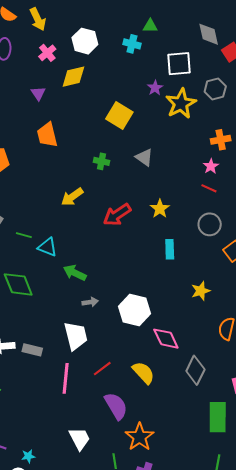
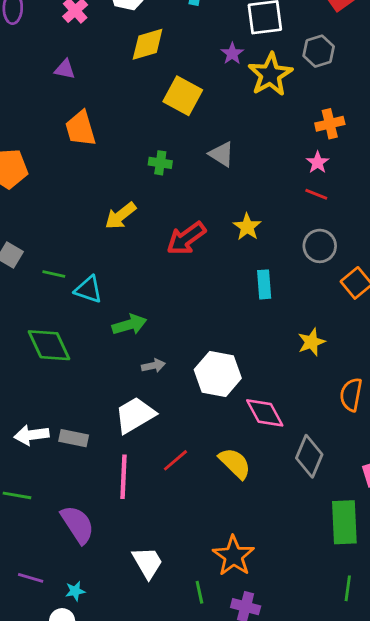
yellow diamond: (73, 77) -> (148, 44), moved
purple triangle: (38, 93) -> (65, 69), turned -42
green arrow: (75, 273) -> (129, 325), turned 140
white trapezoid: (76, 336) -> (135, 415), turned -104
purple semicircle: (116, 406) -> (77, 524), moved

